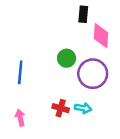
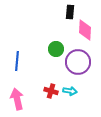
pink arrow: (20, 118) -> (17, 99), size x1.5

